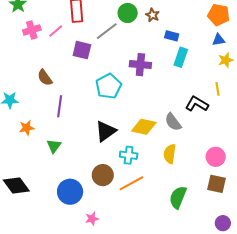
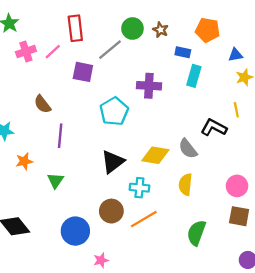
orange pentagon: (219, 15) -> (208, 30), moved

